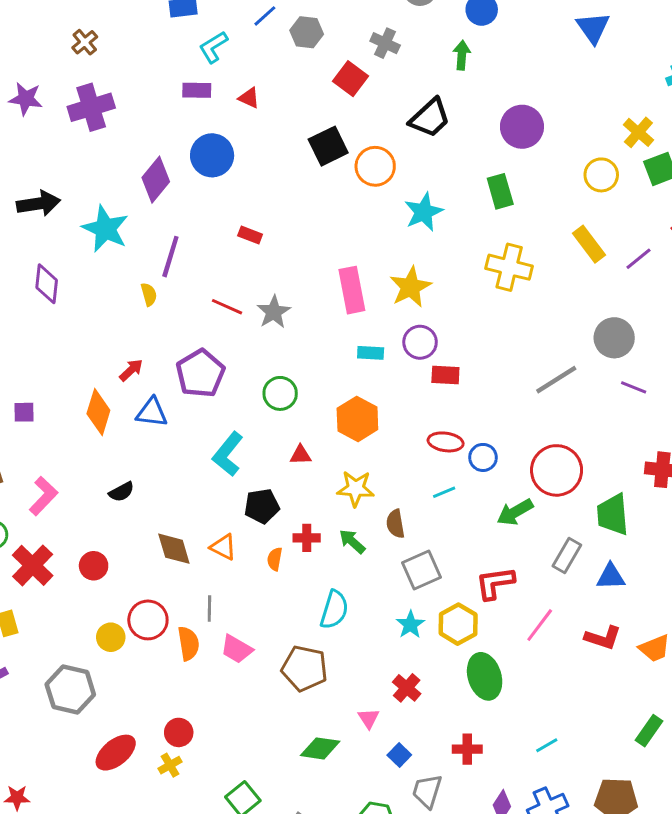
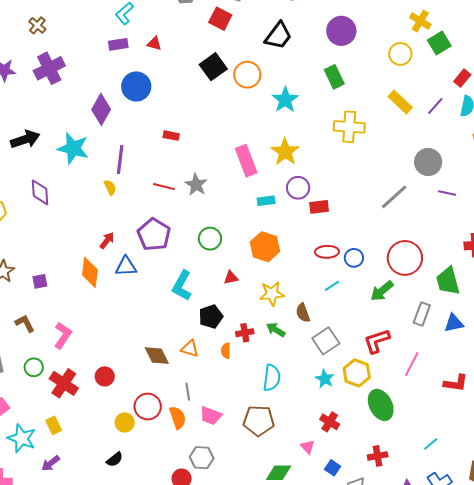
black semicircle: (121, 492) -> (115, 459), moved
red L-shape: (603, 638) -> (456, 383), moved
gray hexagon: (70, 690) -> (202, 458), moved, size x0.7

